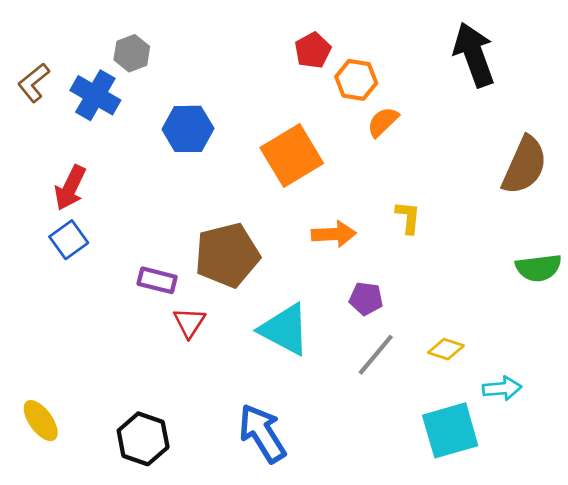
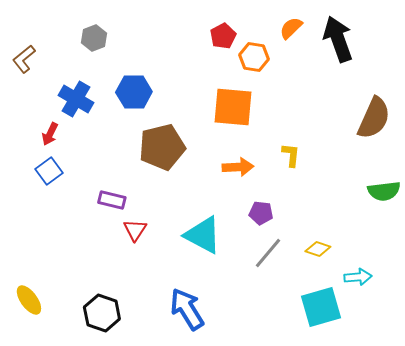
blue cross: (95, 95) -> (76, 99), moved
orange semicircle: (383, 122) -> (291, 28), moved
orange square: (292, 156) -> (233, 107), moved, turned 36
red arrow: (70, 188) -> (50, 134), size x0.7
brown pentagon: (227, 255) -> (162, 147), moved

